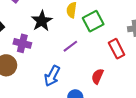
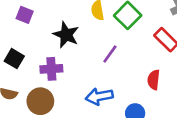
blue arrow: (52, 76) -> (99, 96), turned 70

